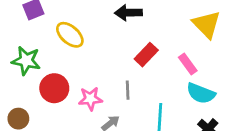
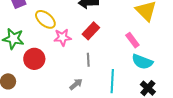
red rectangle: (146, 55) -> (91, 31), moved
pink star: (90, 99) -> (62, 37), moved

